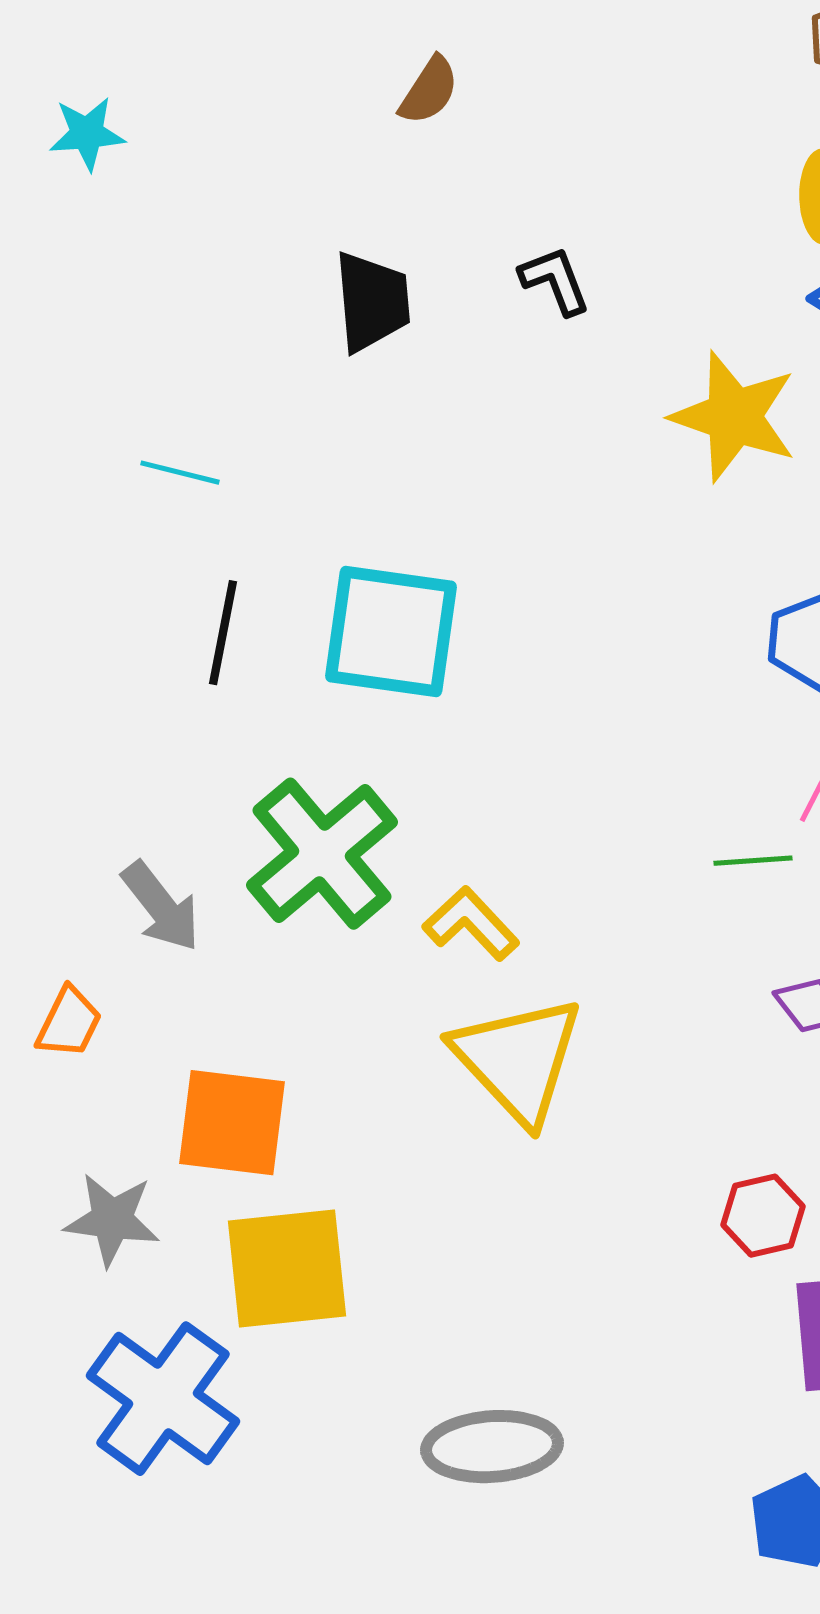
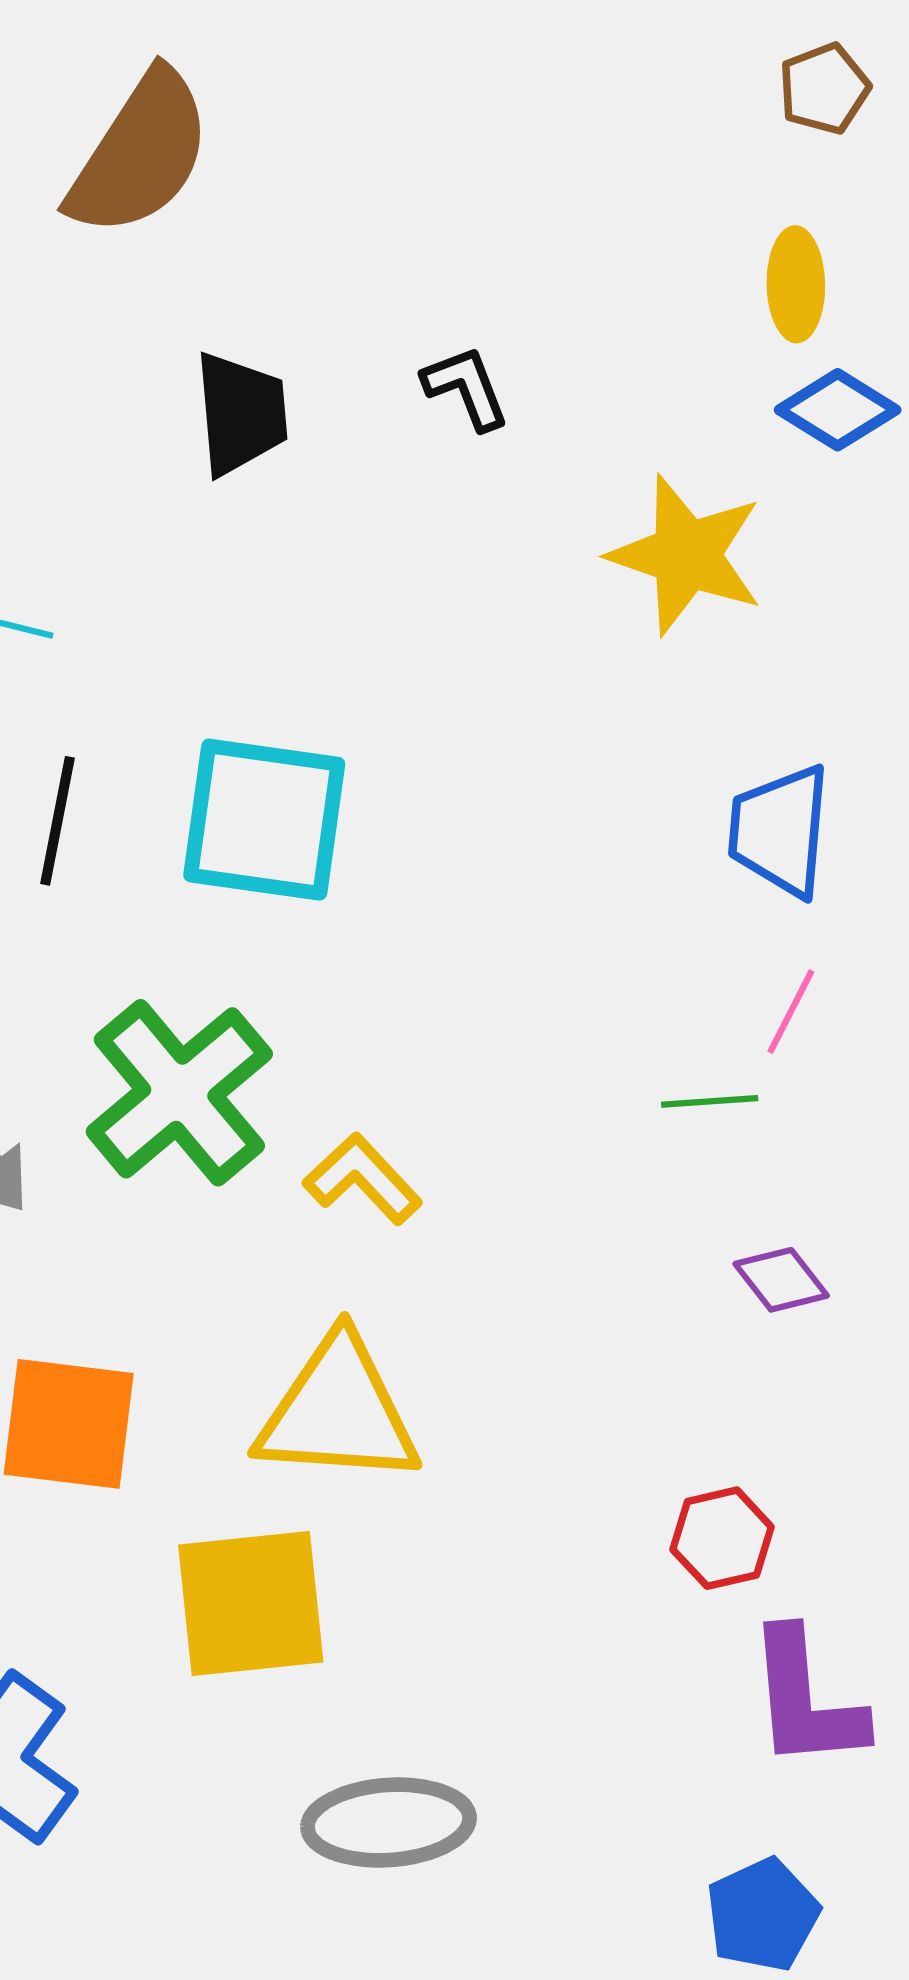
brown semicircle: (429, 91) -> (140, 154), moved, size x2.0
yellow triangle: (518, 1060) -> (338, 1411), moved, turned -43
yellow square: (287, 1269) -> (251, 1603), moved

